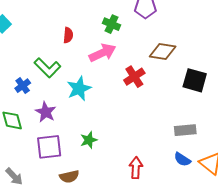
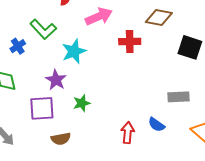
red cross: (134, 77) -> (130, 41), turned 30
purple star: (46, 112) -> (56, 80), moved
blue semicircle: (182, 159) -> (156, 125), moved

